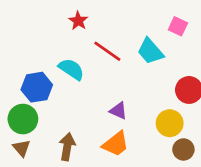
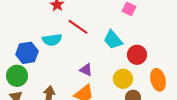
cyan trapezoid: (150, 51) -> (113, 40), moved
cyan semicircle: (71, 69) -> (52, 40), turned 138

